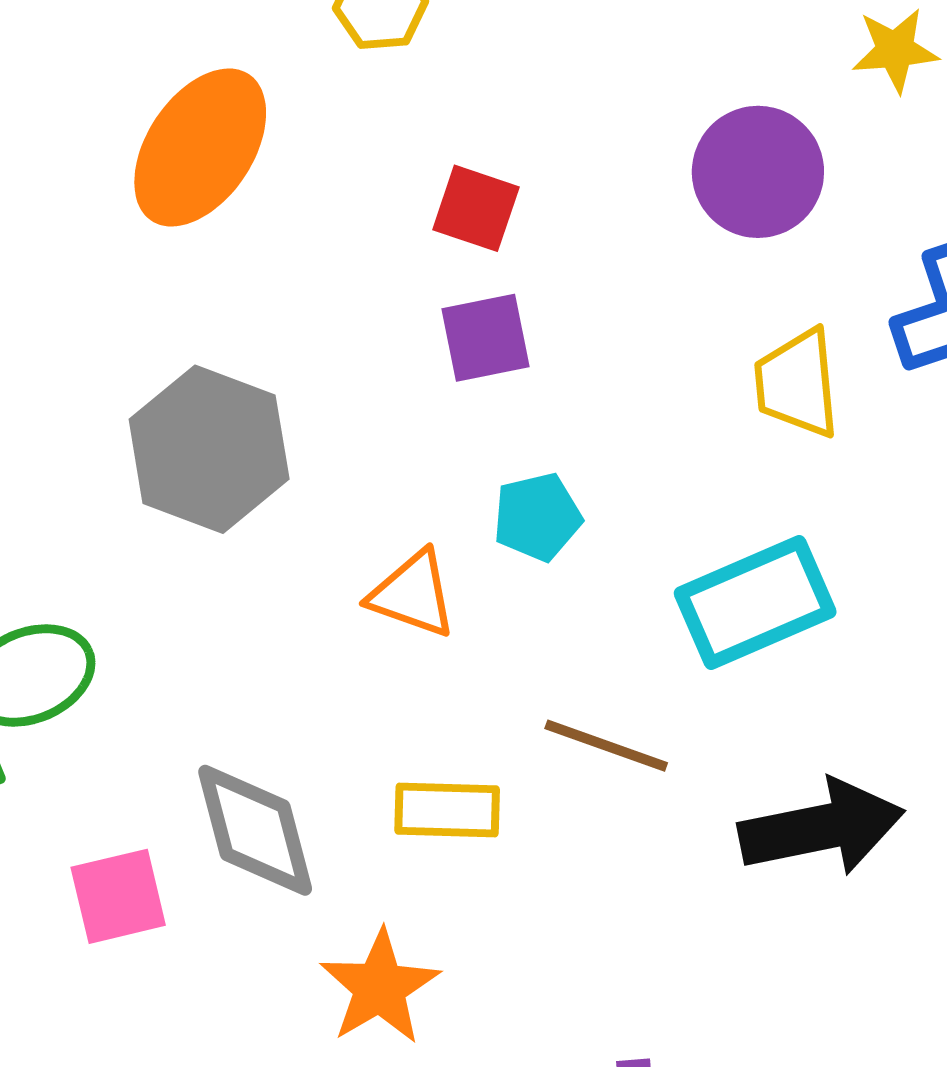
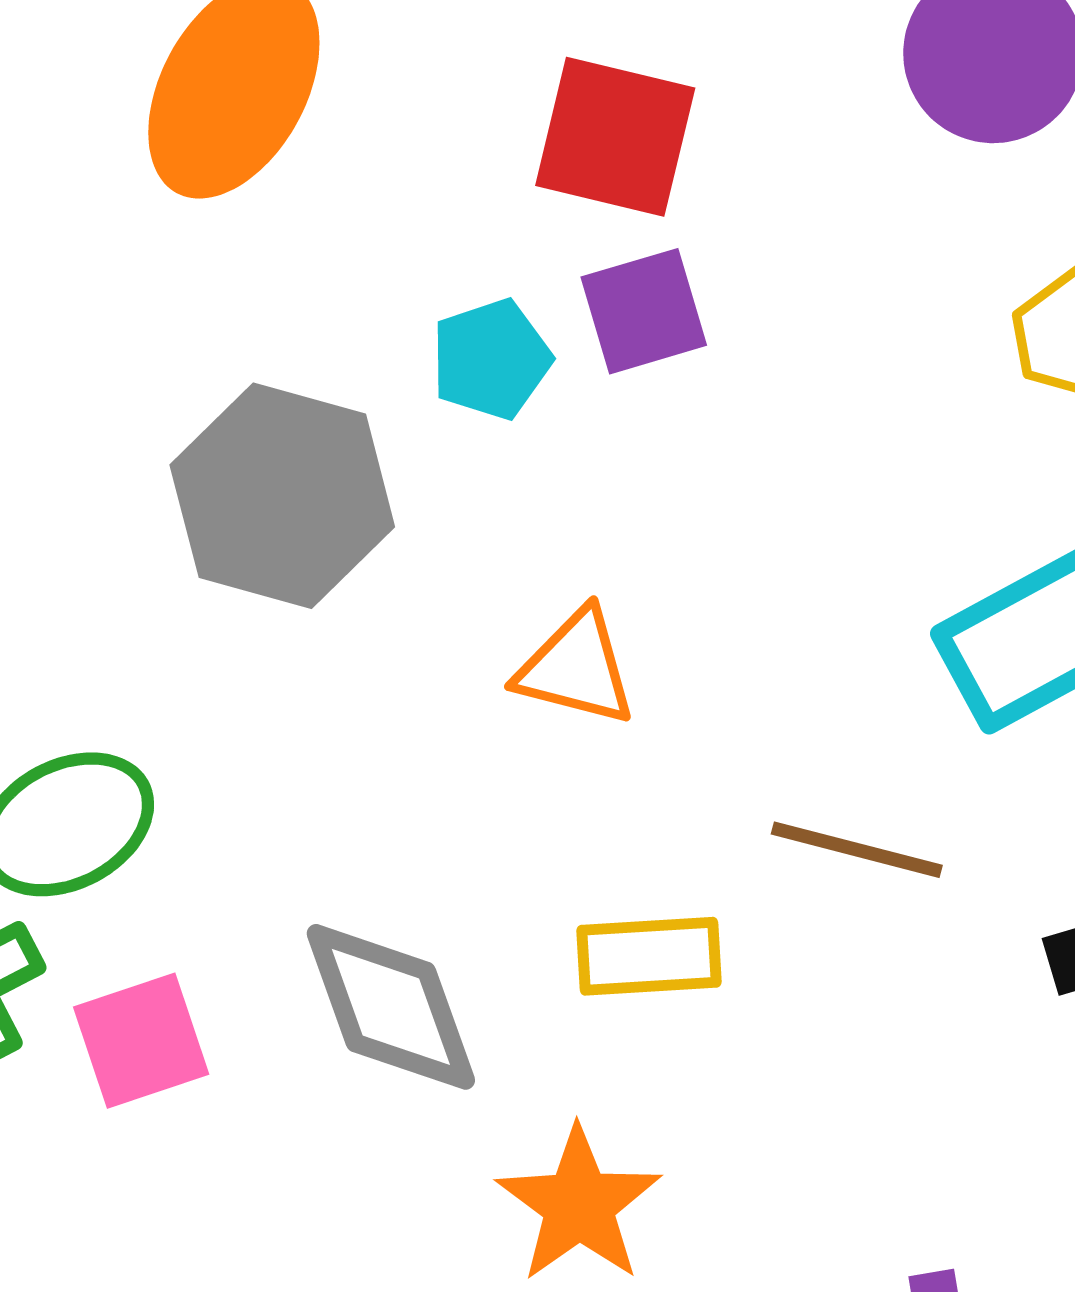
red square: (476, 208) -> (615, 137), size x1.4
cyan pentagon: (537, 517) -> (491, 359), moved
pink square: (118, 896) -> (141, 1041), moved

